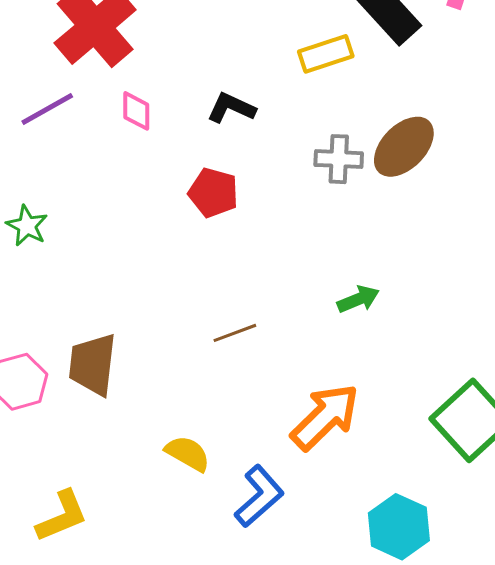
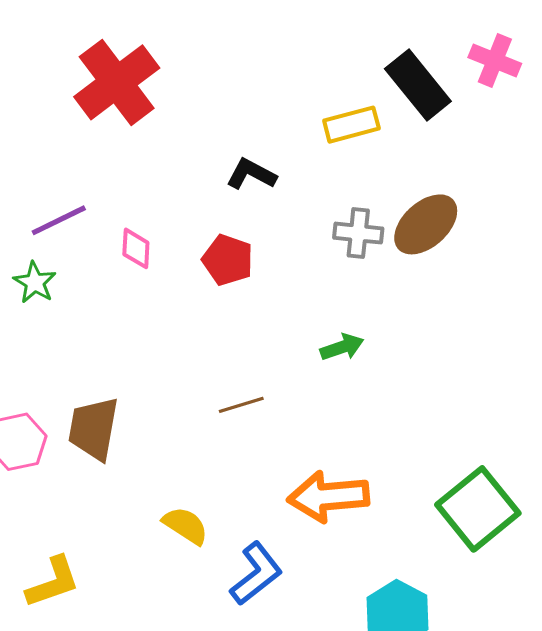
purple line: (47, 109) -> (59, 220), moved
pink diamond: (136, 111) -> (136, 248), moved
green arrow: (358, 299) -> (342, 347), moved
orange arrow: (325, 417) -> (328, 496), turned -144

